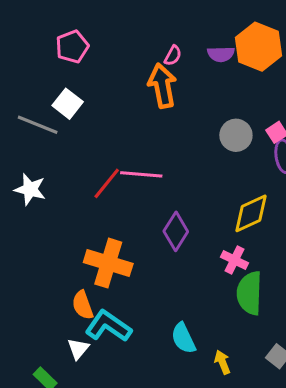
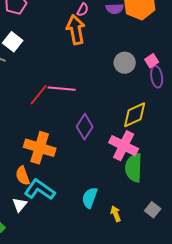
pink cross: (234, 260) -> (124, 146), size x1.6
cyan semicircle: (183, 338) -> (90, 198), turned 45

